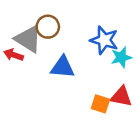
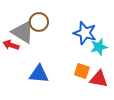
blue triangle: (63, 67) -> (39, 74), moved
orange square: (100, 104) -> (82, 71), moved

